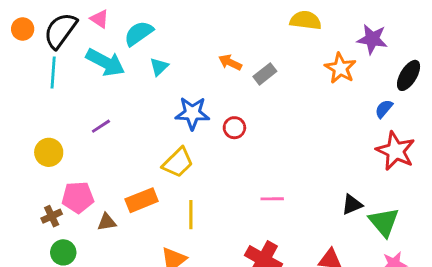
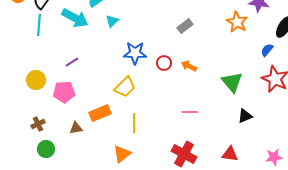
orange arrow: (230, 62) -> (189, 66), moved
pink pentagon: (78, 197) -> (64, 92), moved
green triangle: (384, 222) -> (232, 82), moved

